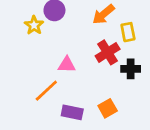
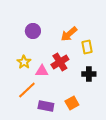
yellow star: (34, 25) -> (24, 62), moved
red cross: (108, 52) -> (60, 62), moved

